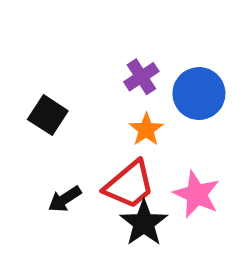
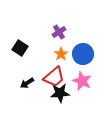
blue circle: (199, 94) -> (83, 54), moved
black star: (144, 223) -> (60, 93), turned 30

